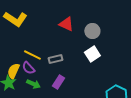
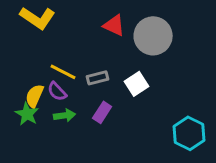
gray circle: (92, 31) -> (153, 36), size x1.6
white square: (92, 54) -> (137, 84), moved
green arrow: (33, 84) -> (65, 115), turned -32

